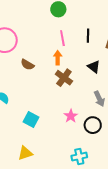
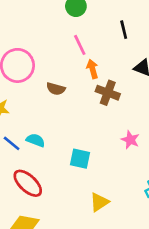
pink line: (62, 38) -> (80, 45), moved
yellow triangle: (25, 153) -> (99, 202), moved

